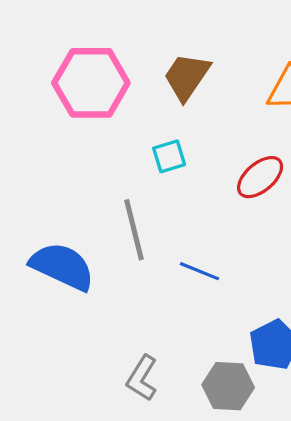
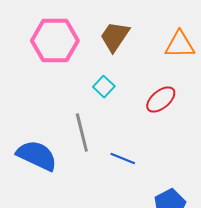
cyan square: (169, 156) -> (104, 87), turned -30

